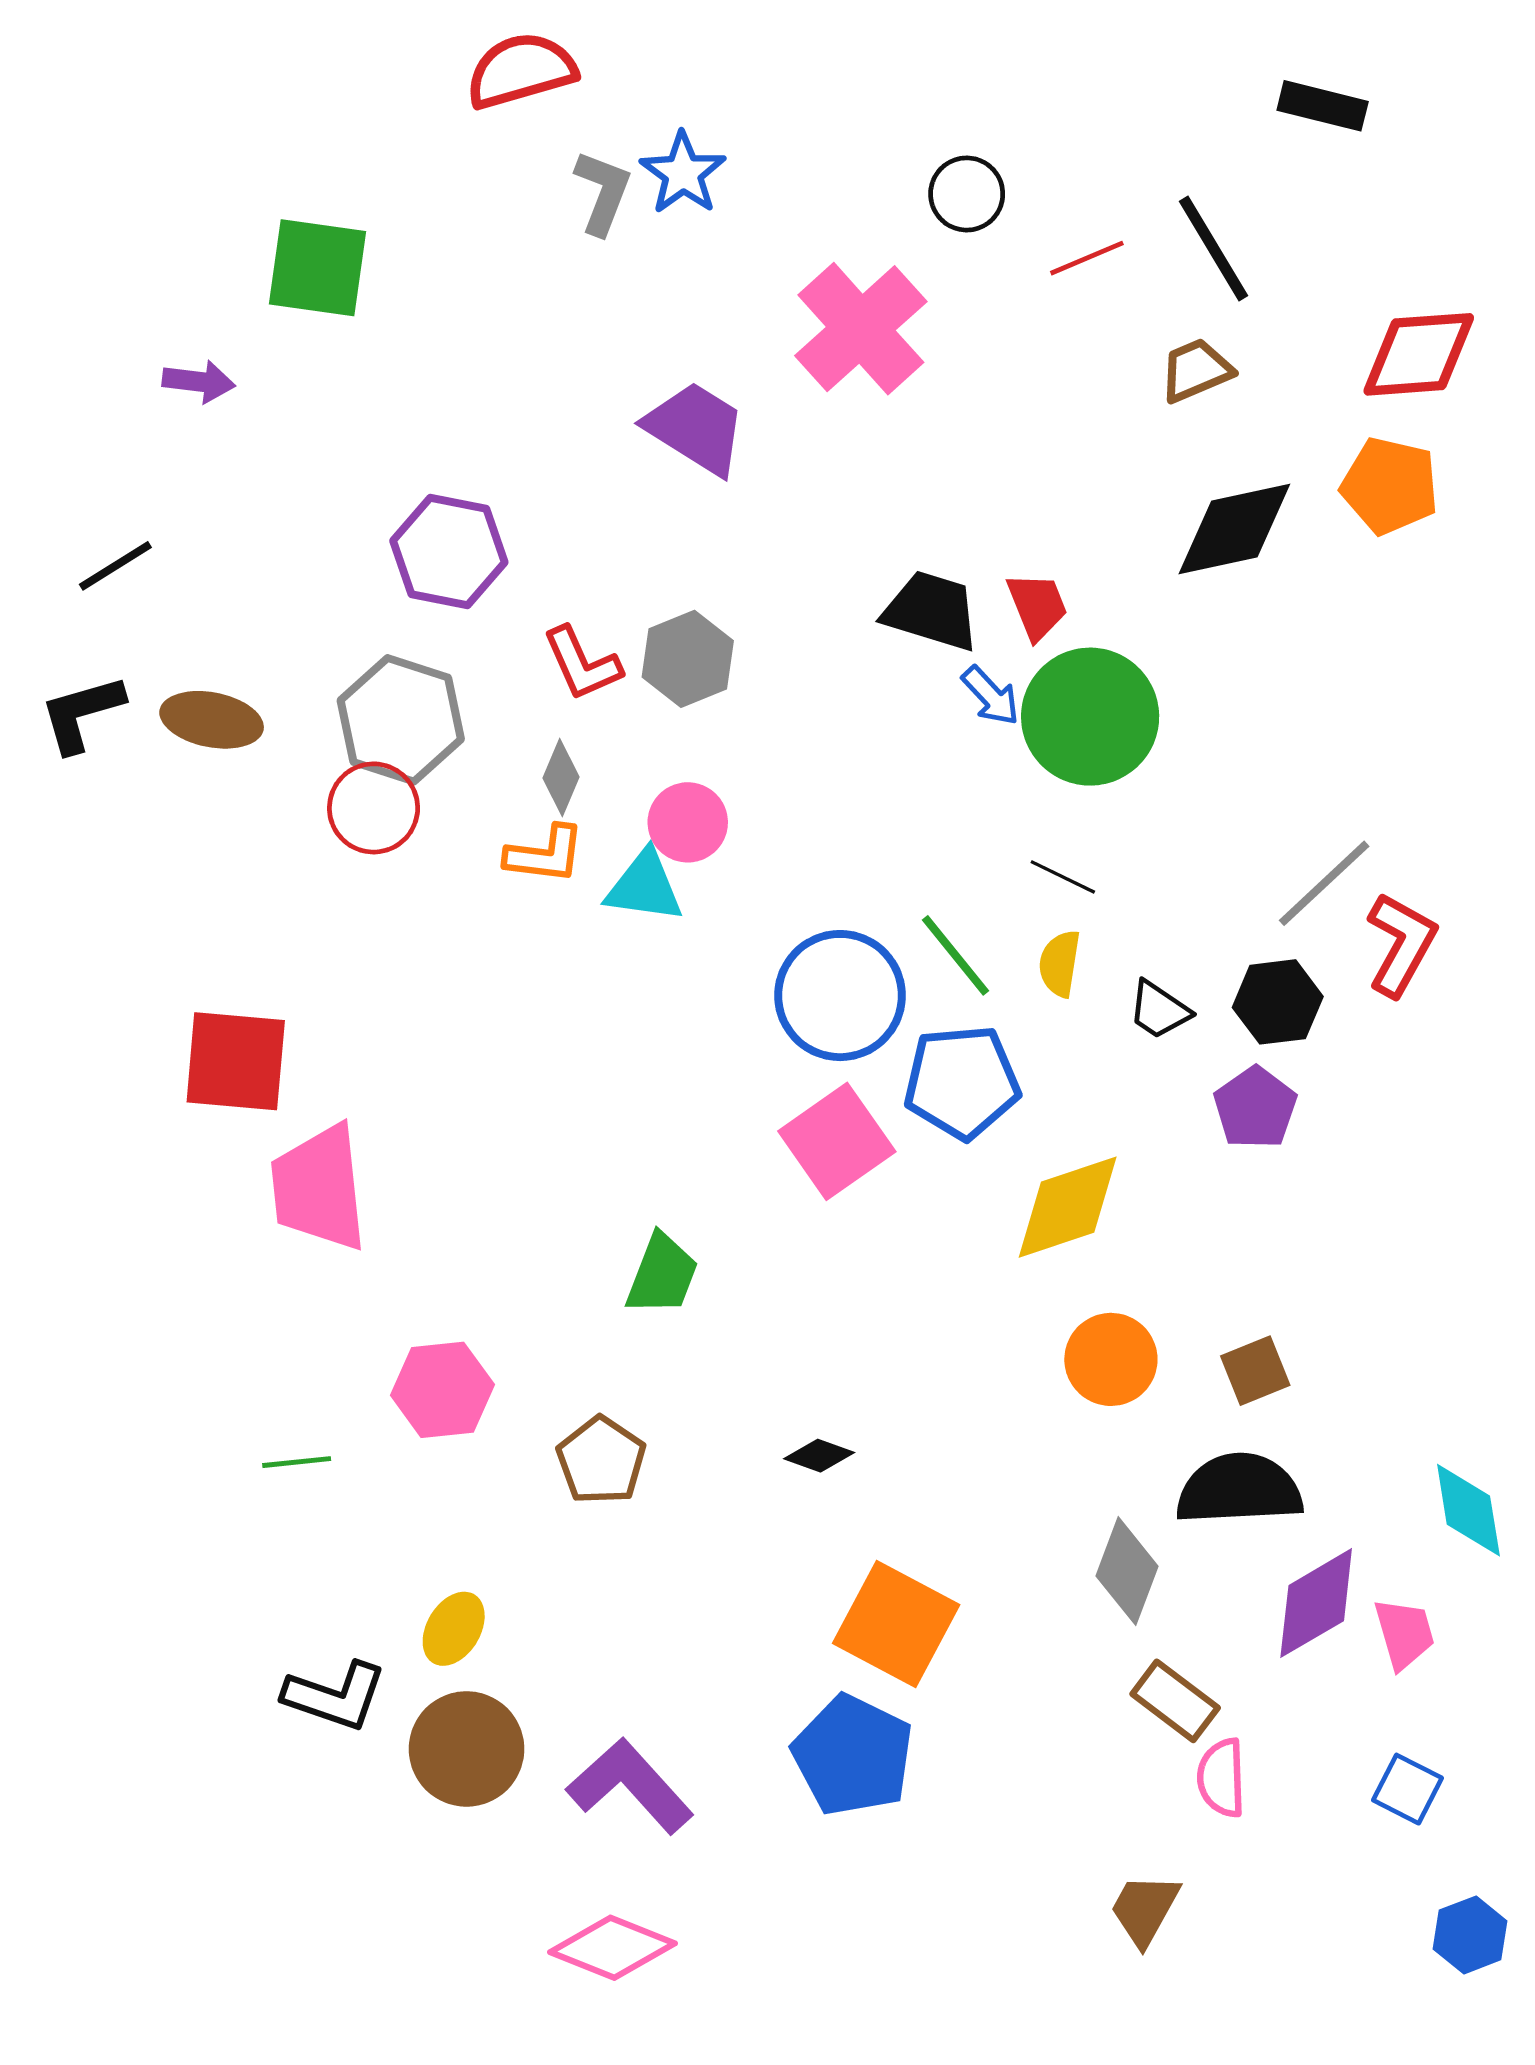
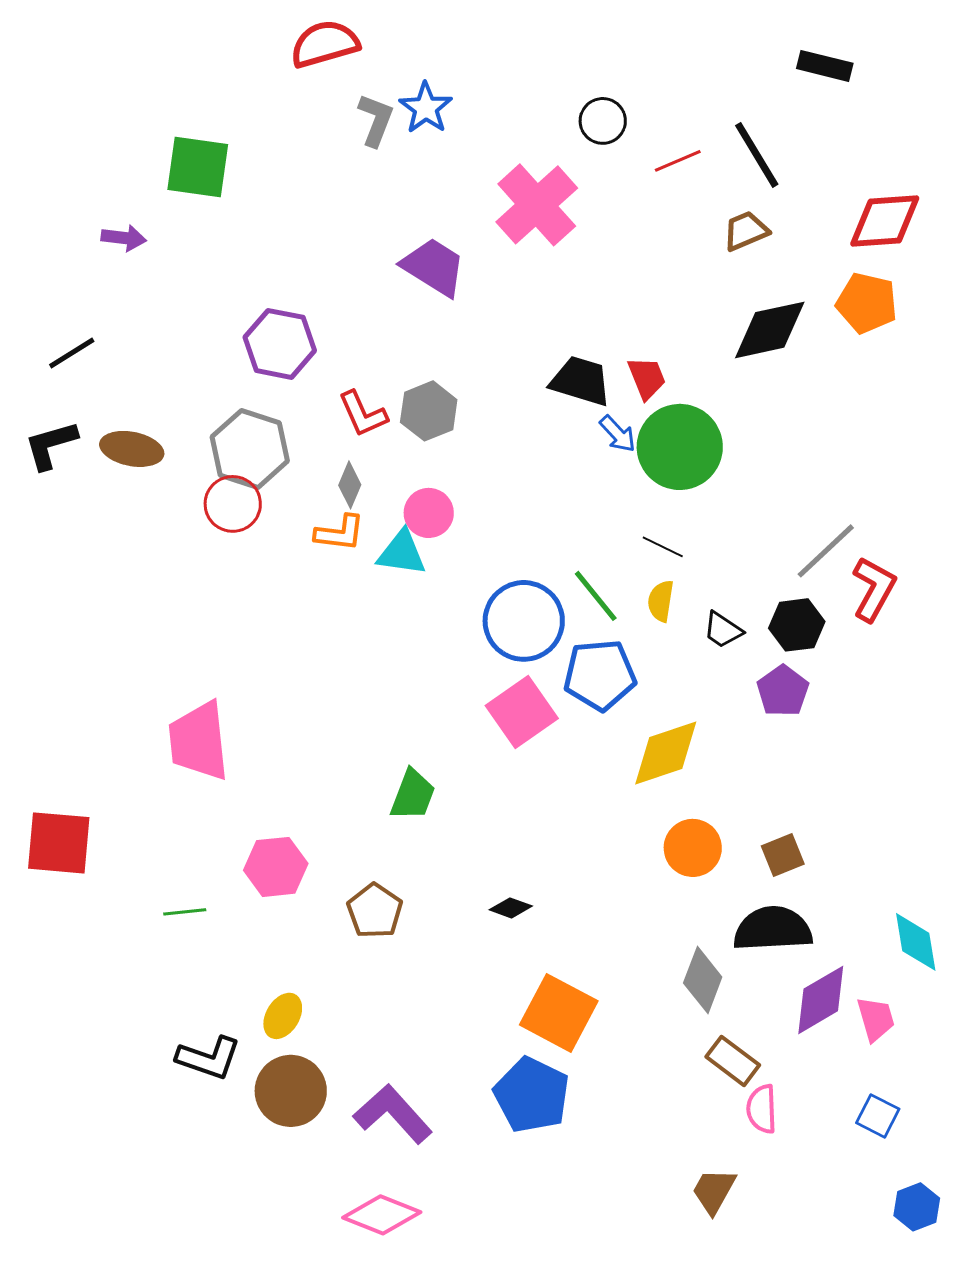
red square: (236, 1061) -> (59, 843), moved

